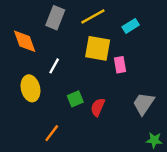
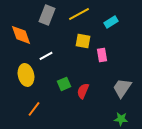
yellow square: (98, 48) -> (83, 41), size x0.7
white line: (54, 66) -> (46, 56), turned 32
orange line: (52, 133) -> (34, 109), moved
green star: (154, 140) -> (121, 119), moved

